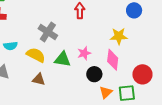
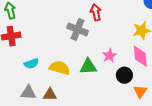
gray cross: (48, 32) -> (78, 29), moved
brown triangle: (39, 79) -> (50, 94), moved

